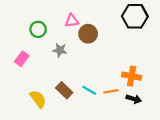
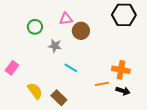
pink rectangle: (22, 59) -> (12, 68), moved
brown rectangle: (64, 90) -> (59, 98), moved
cyan line: (89, 90) -> (71, 68), moved

